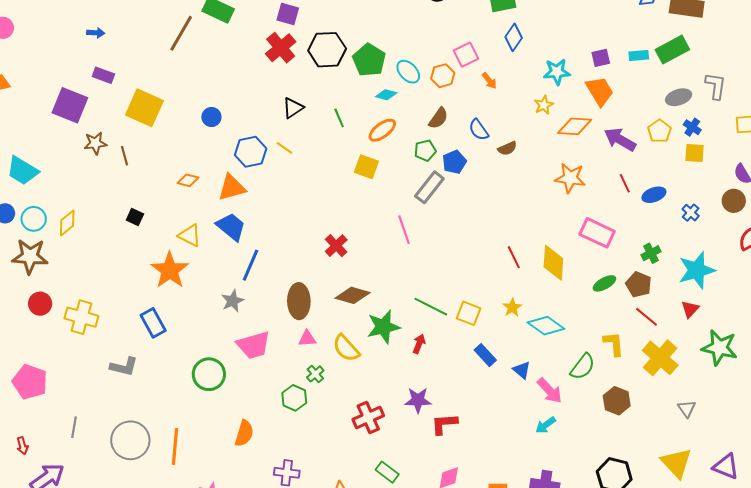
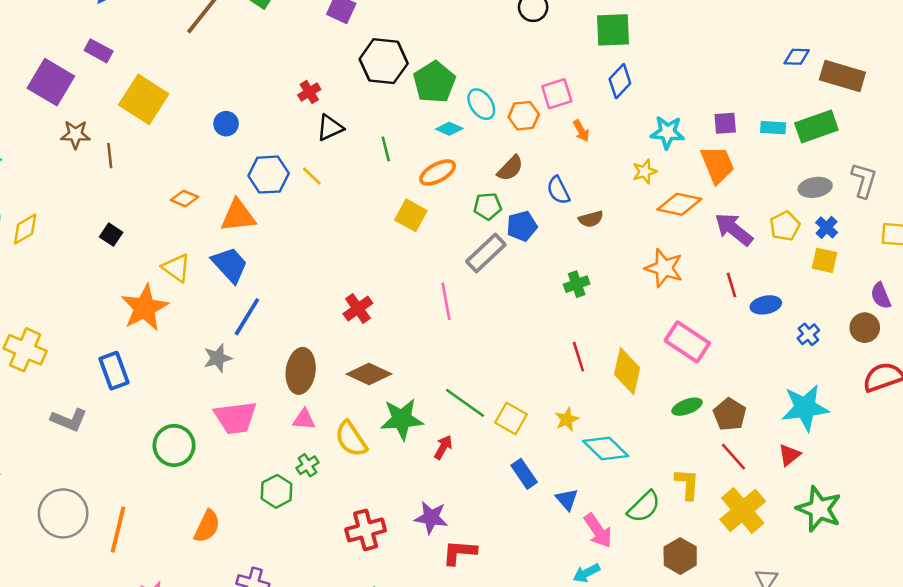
red cross: (281, 48) -> (309, 92), moved, size x0.6
green cross: (651, 253) -> (577, 284), moved

